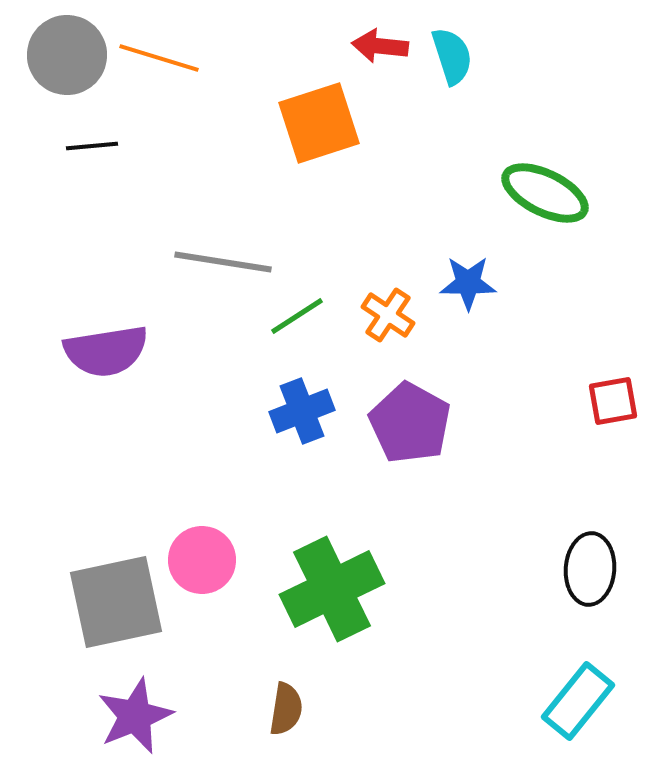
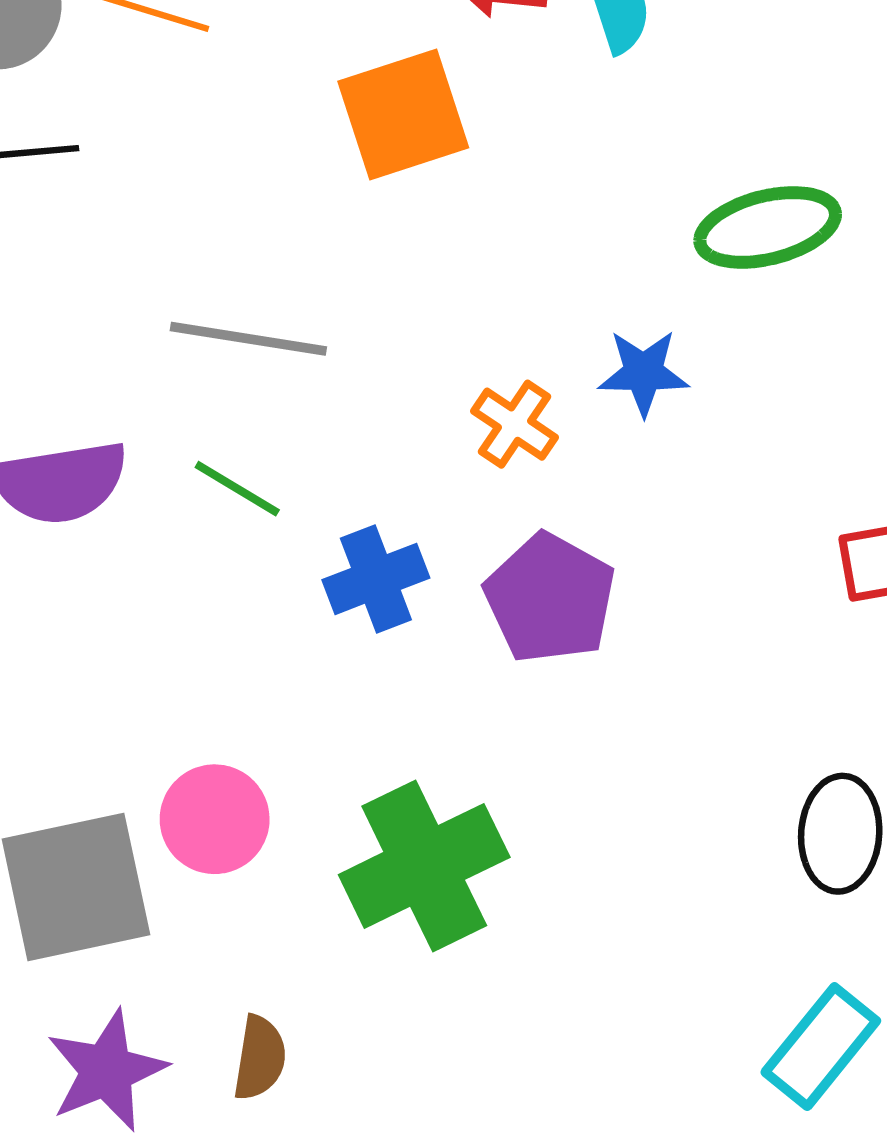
green ellipse: (545, 193) -> (768, 227), turned -40
green line: (297, 316) -> (237, 489), moved, turned 64
brown semicircle: (286, 709) -> (260, 1058), moved

